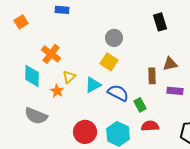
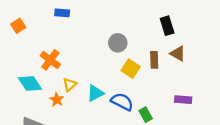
yellow square: (109, 62) -> (131, 69), moved
brown triangle: (170, 64) -> (178, 54), moved, turned 42
cyan diamond: (32, 76) -> (30, 84), turned -35
brown rectangle: (152, 76) -> (154, 60), moved

